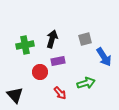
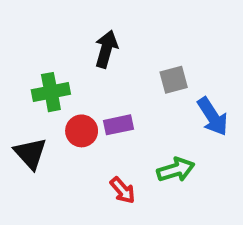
black arrow: (52, 39) -> (106, 49), moved
red circle: (40, 72) -> (82, 131), moved
black triangle: (15, 95) -> (30, 153), moved

